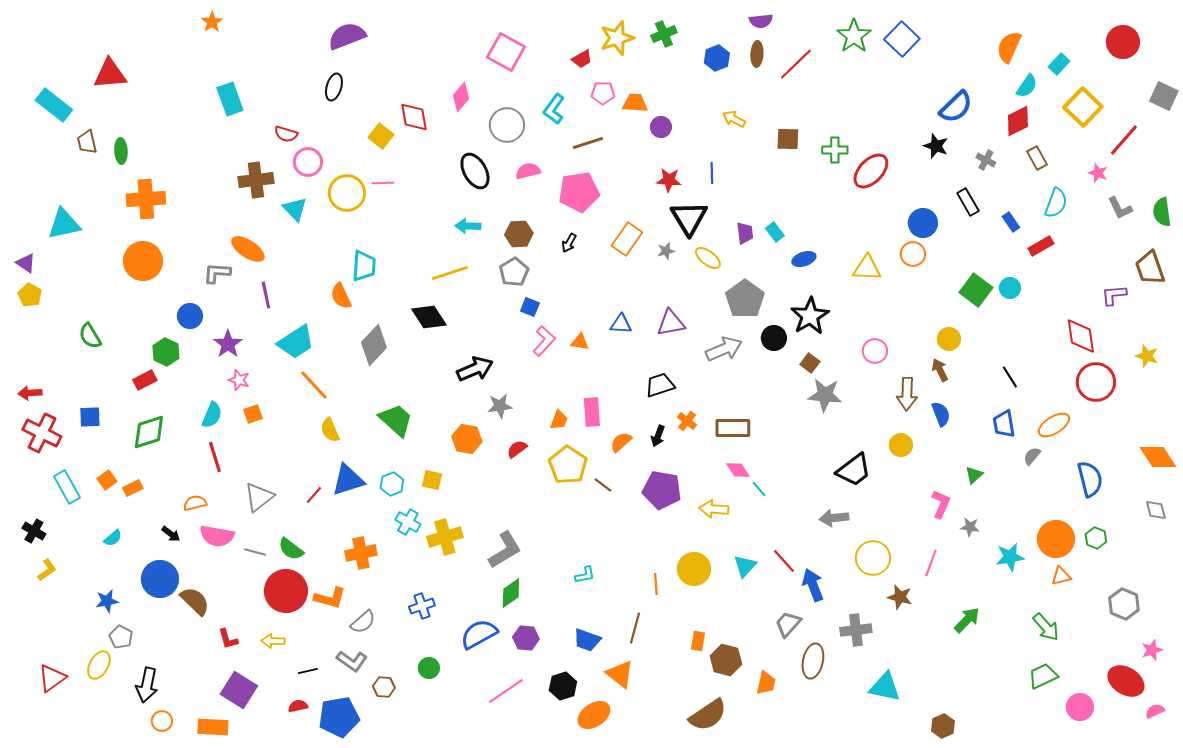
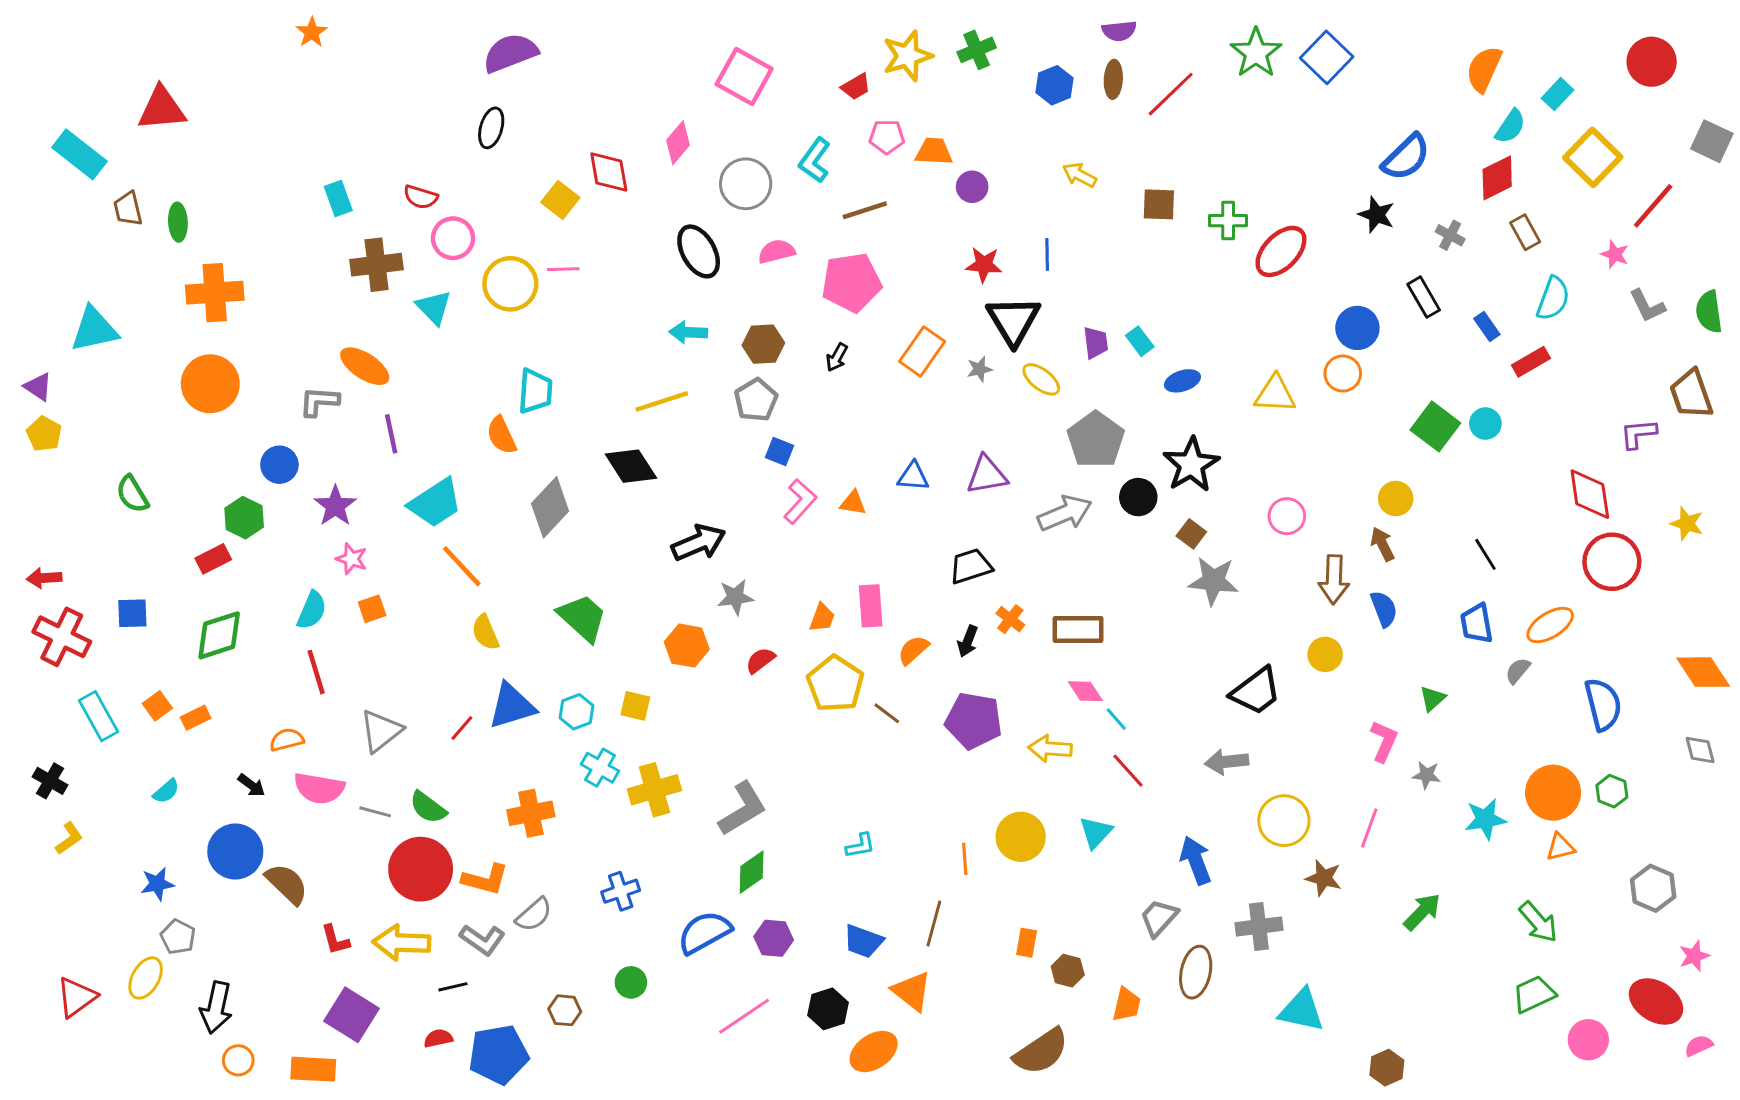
cyan rectangle: (230, 99) -> (338, 199), moved, size x0.7
red line: (784, 561) -> (1128, 771), moved
yellow arrow: (273, 641) -> (401, 943), size x1.6
brown hexagon: (726, 660) -> (1068, 971), size x0.7
gray L-shape: (352, 661) -> (482, 940), moved

